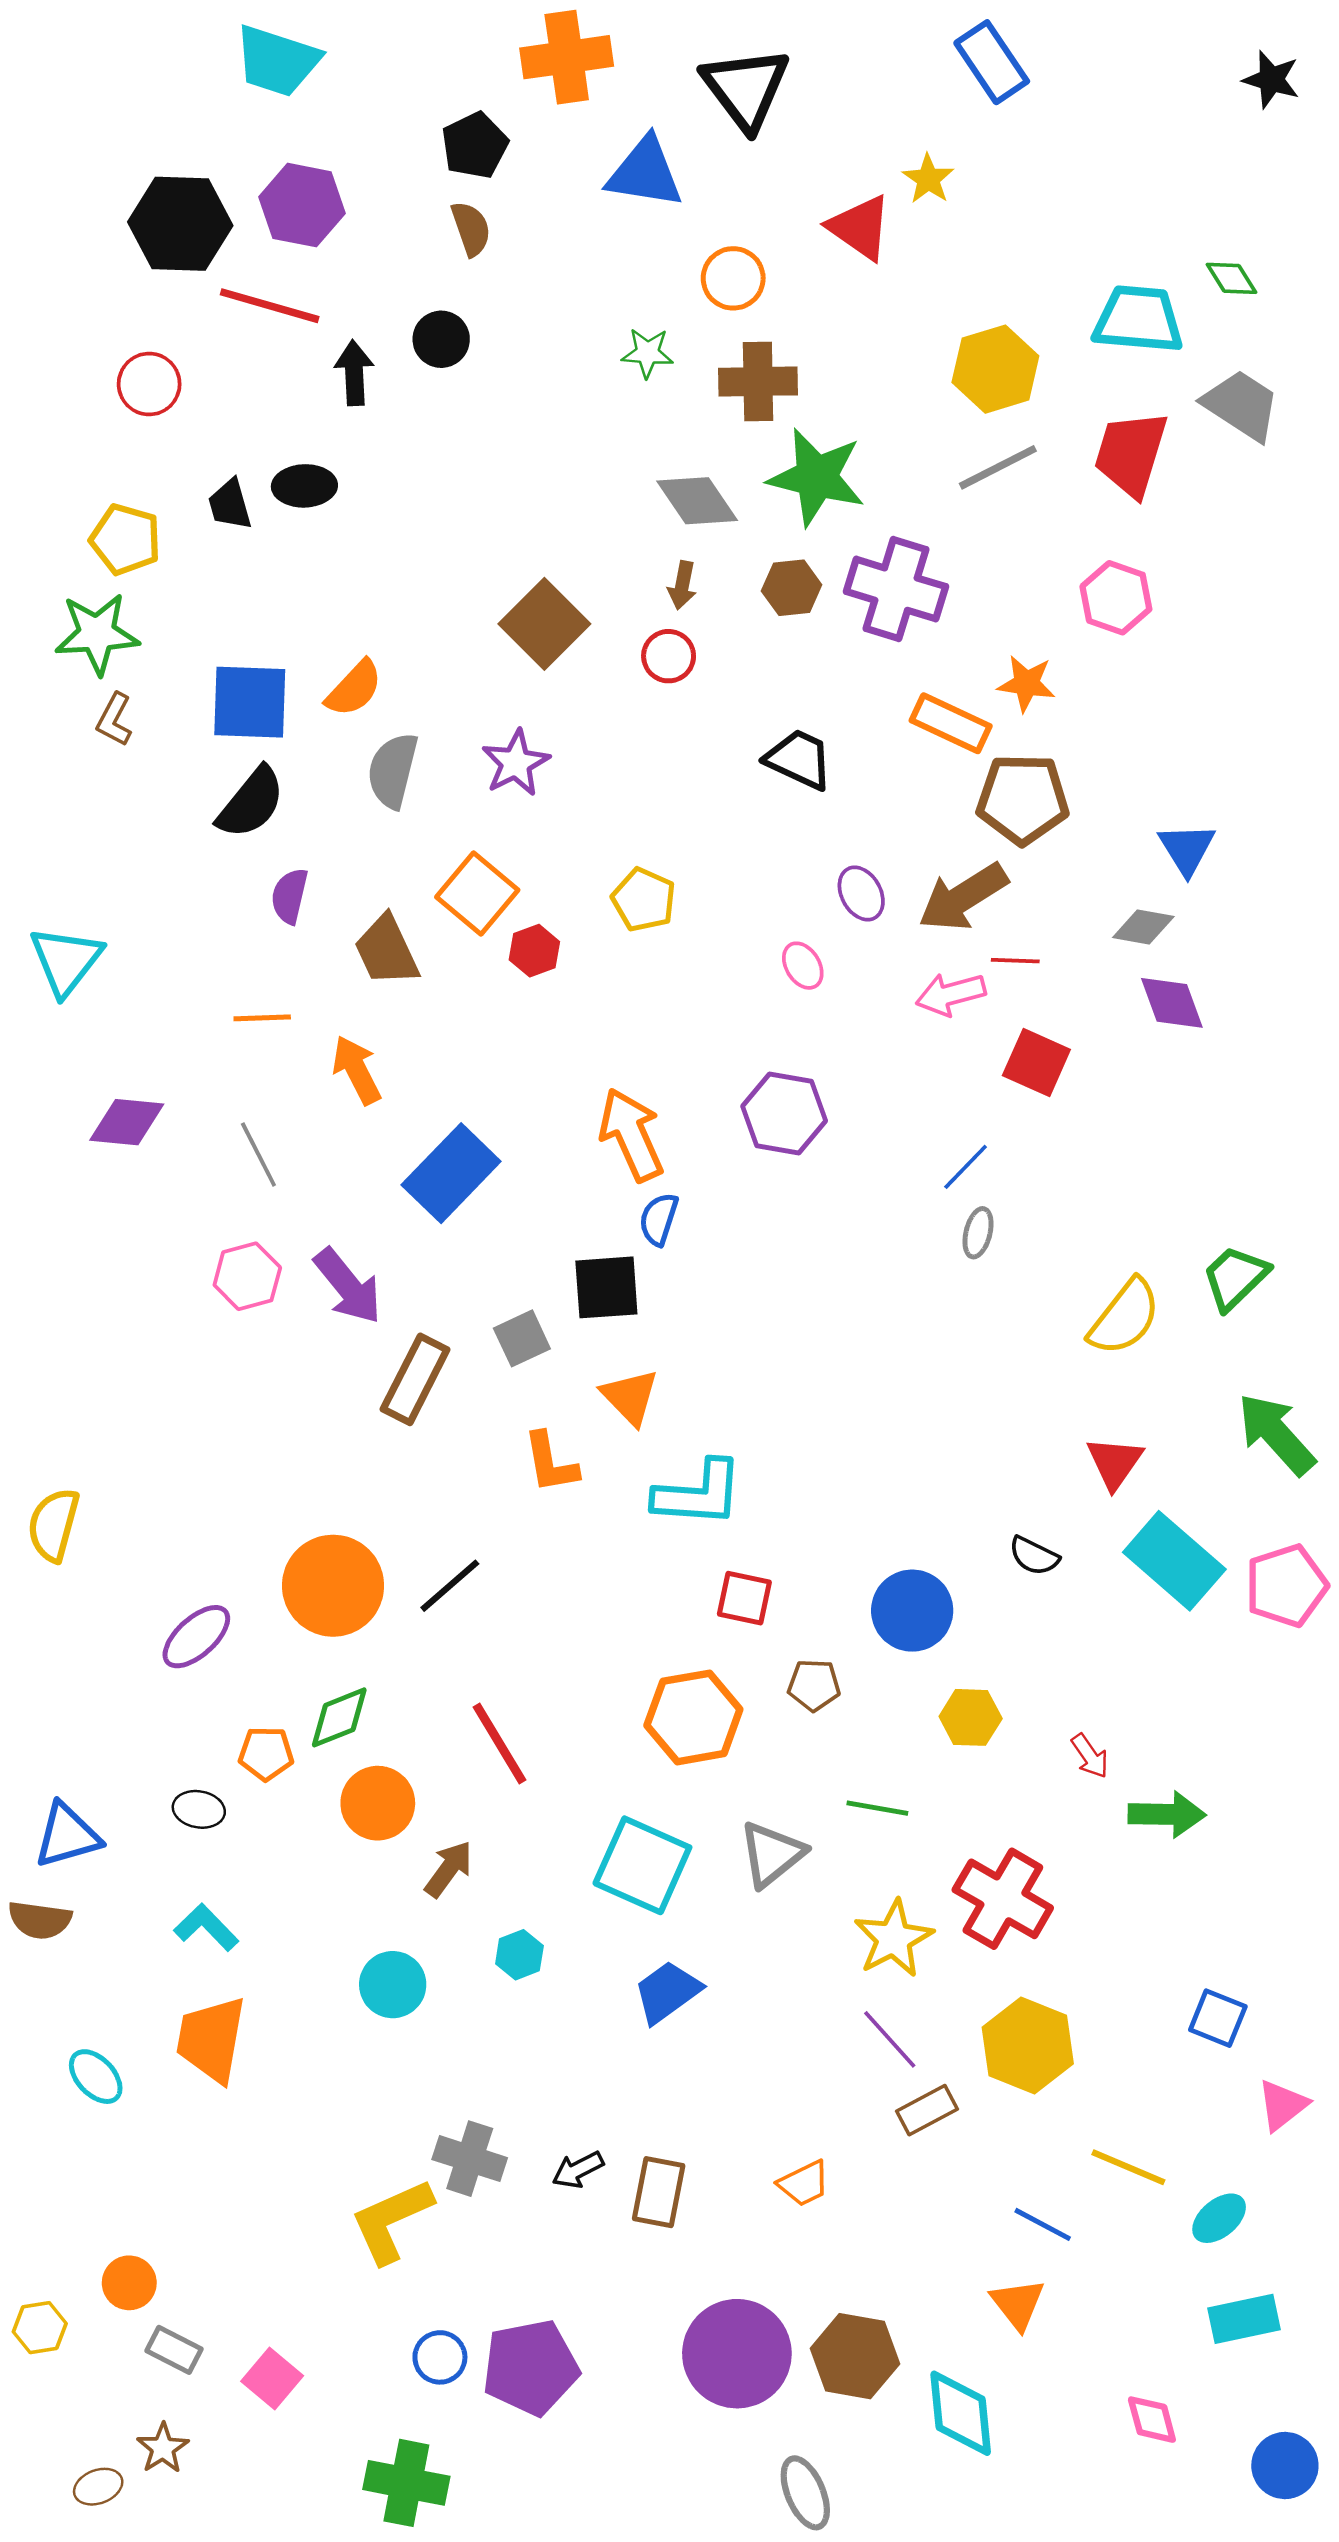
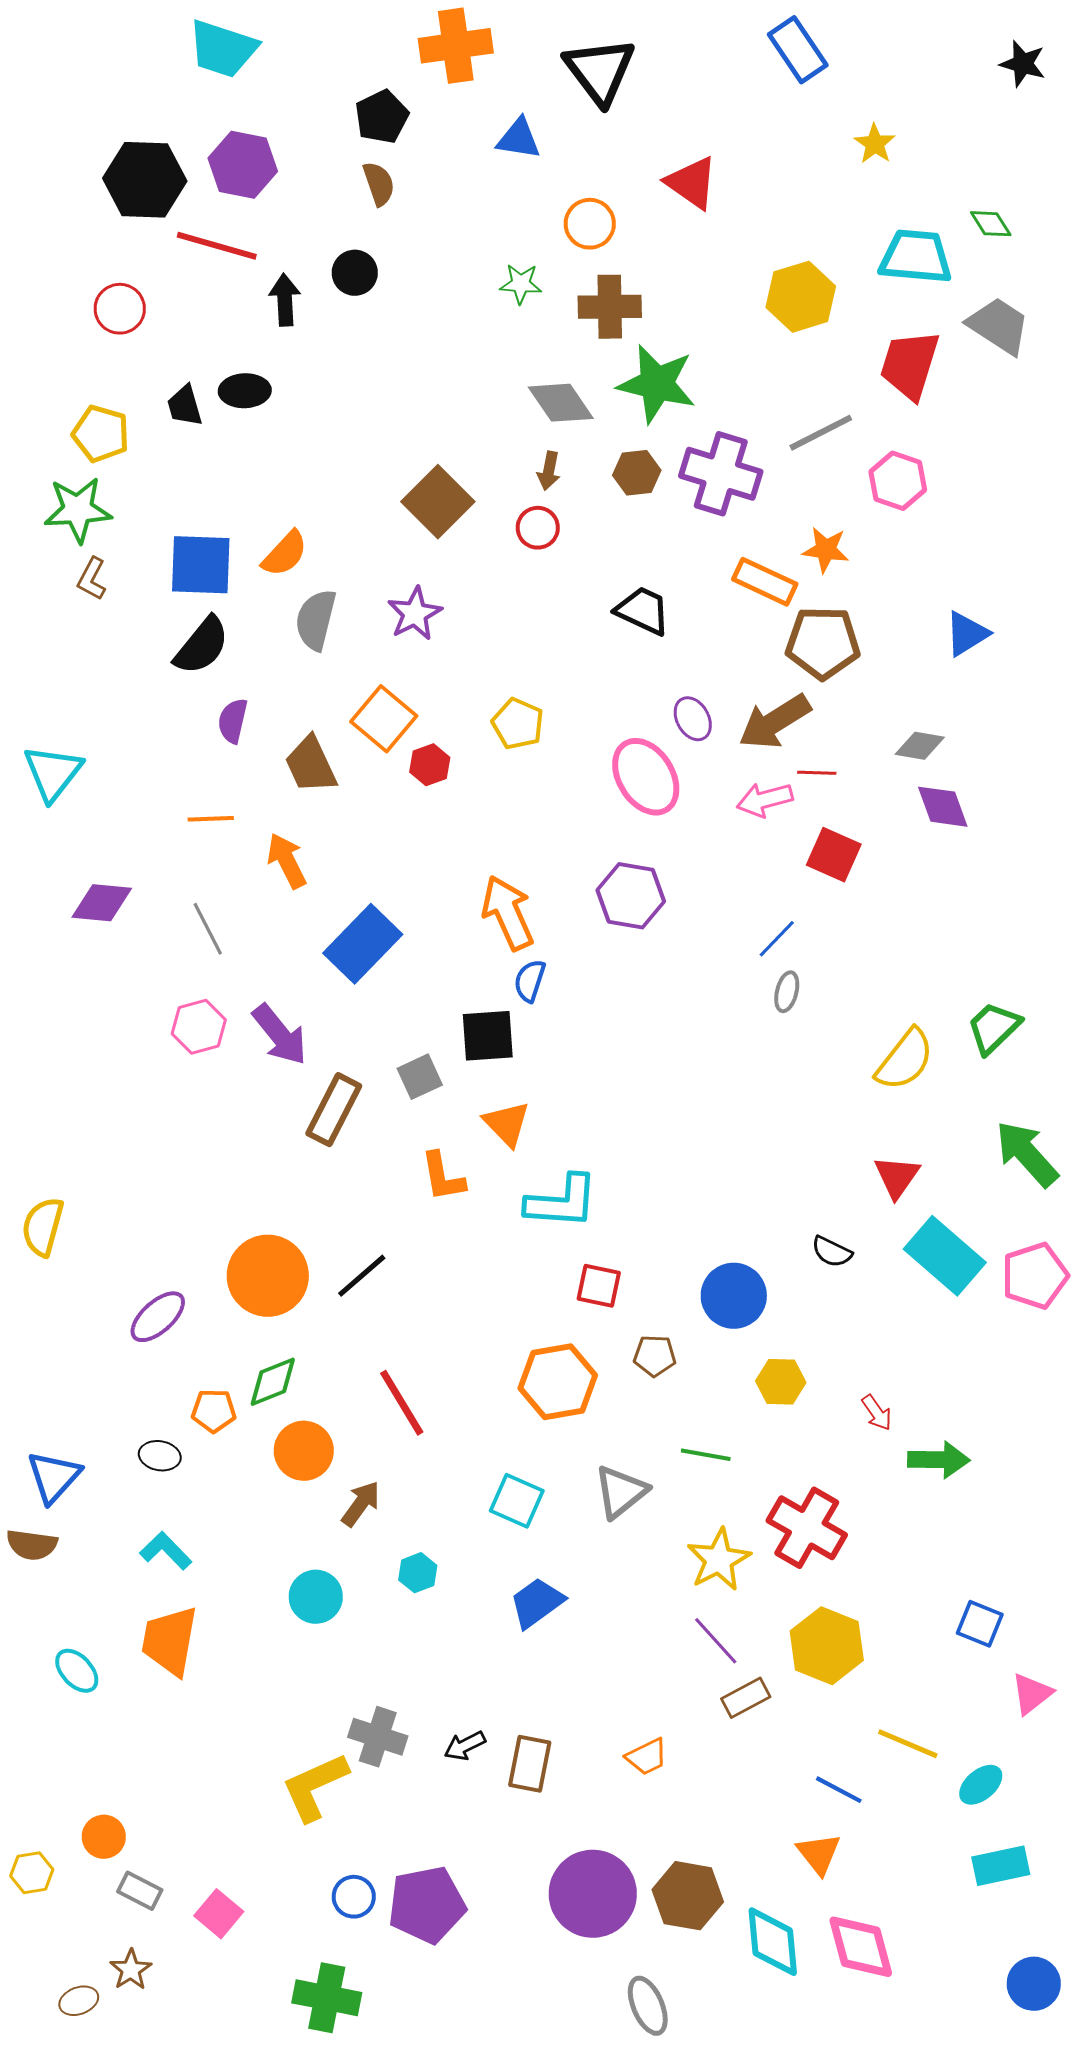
blue triangle: (645, 173) -> (519, 139), size x0.7
yellow star: (928, 179) -> (875, 144), moved
gray line: (998, 467) -> (821, 433), moved
blue triangle: (1187, 849) -> (967, 634), moved, turned 30
pink ellipse: (803, 966) -> (646, 777), size x2.0
blue triangle: (67, 1835) -> (54, 1477), turned -32
cyan square: (642, 1865) -> (517, 1501), size x0.7
pink diamond: (1152, 2420) -> (861, 1947), moved, size x1.6

